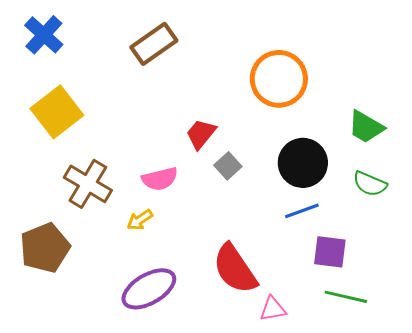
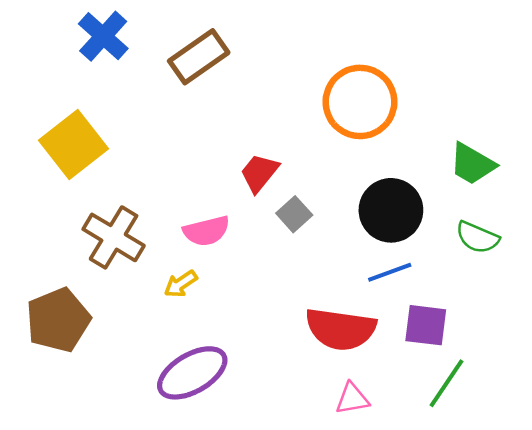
blue cross: (44, 35) -> (103, 36), moved
red semicircle: (235, 269) -> (341, 329), moved, turned -48
green line: (346, 297) -> (446, 383), turned -69

